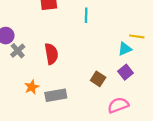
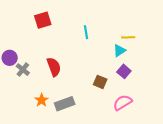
cyan line: (86, 15) -> (86, 32), moved

